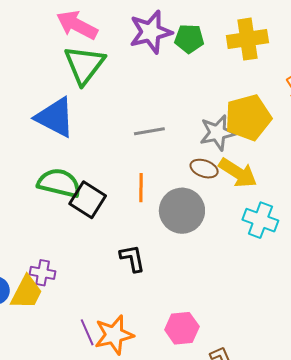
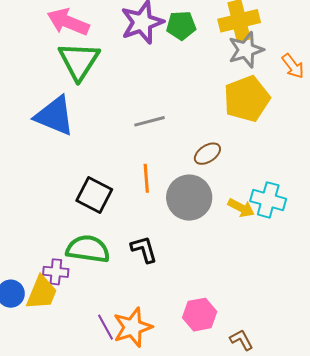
gray star: (217, 133) -> (246, 50), moved
brown ellipse: (204, 169) -> (207, 154), turned -48
yellow arrow: (238, 173) -> (241, 208), moved, size x0.7
green semicircle: (59, 183) -> (88, 249), moved

